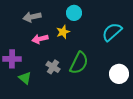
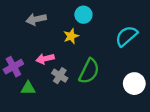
pink arrow: (40, 39) -> (45, 59), moved
purple cross: (12, 59) -> (13, 67), turned -30
green triangle: (25, 78) -> (28, 88), turned -40

